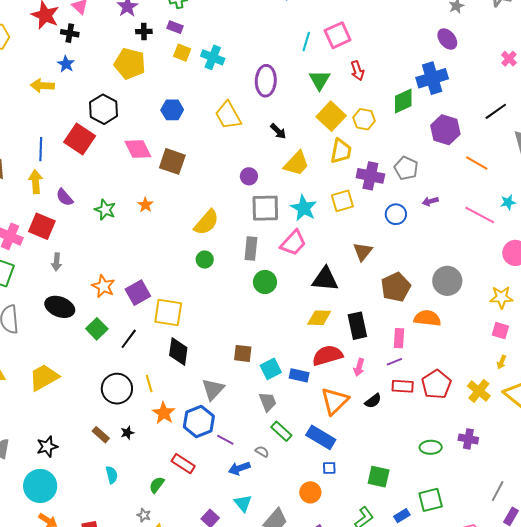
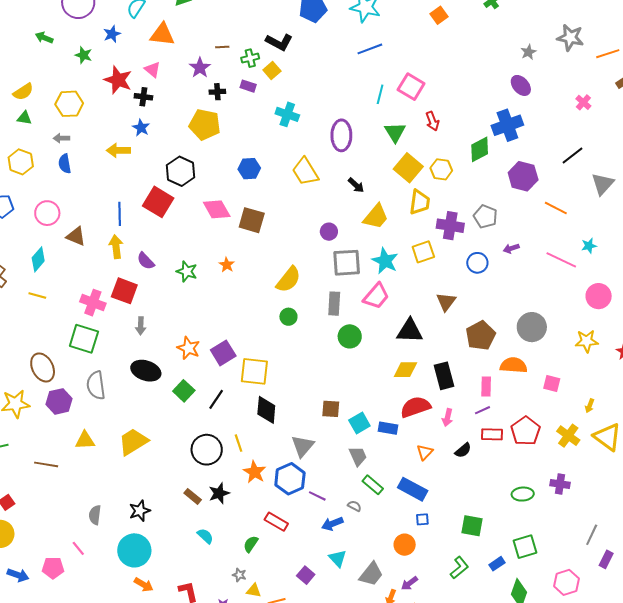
pink square: (338, 35) -> (411, 87), turned -32
yellow square: (182, 53) -> (272, 71), moved, turned 30
pink square: (500, 331) -> (552, 384), moved
orange triangle: (335, 401) -> (425, 452), size x0.6
black star: (127, 433) -> (219, 493), size x1.5
cyan semicircle: (112, 475) -> (205, 536), turned -30

